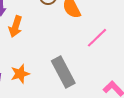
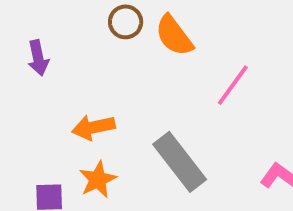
orange arrow: (15, 27) -> (93, 127), moved, turned 70

